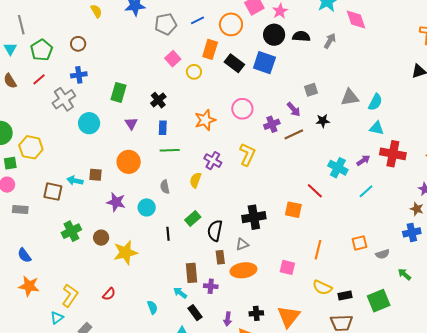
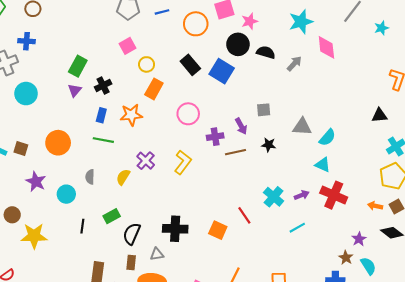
orange rectangle: (210, 49) -> (154, 89), moved
green rectangle: (118, 92) -> (78, 66), moved
orange star: (205, 120) -> (131, 115), moved
purple triangle: (131, 123) -> (75, 90), moved

